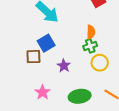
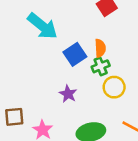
blue square: (46, 43) -> (75, 54), moved
brown square: (33, 57) -> (14, 117), moved

